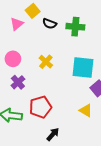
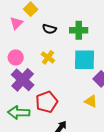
black semicircle: (50, 24) -> (49, 29), moved
green cross: (75, 27) -> (79, 30), moved
purple cross: (18, 82) -> (23, 80), size x1.6

